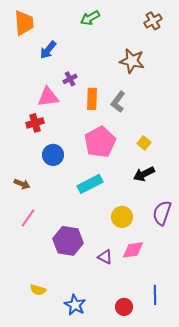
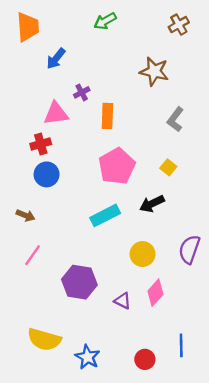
gray L-shape: (118, 102) -> (175, 119), moved
blue circle: (53, 155) -> (47, 174), moved
black arrow: (144, 174) -> (152, 204), moved
pink diamond: (133, 250) -> (155, 293), turned -40
yellow semicircle: (38, 290) -> (44, 339), size x1.8

